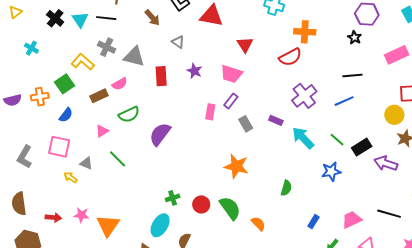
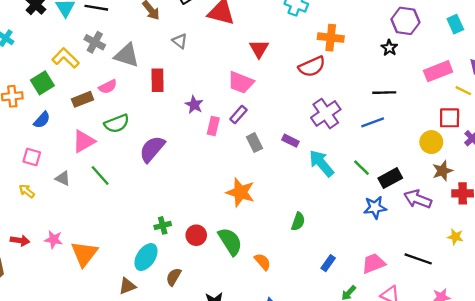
purple star: (194, 71) -> (194, 105), moved
pink triangle: (102, 131) -> (84, 141), size x1.5
pink square: (59, 147) -> (32, 157), size x0.7
blue star: (331, 171) -> (375, 207), moved
yellow arrow: (71, 177) -> (27, 191), moved

